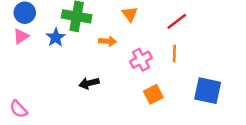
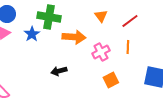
orange triangle: (130, 14) -> (101, 16), moved
orange arrow: (108, 41) -> (74, 37), size x1.6

